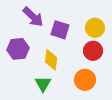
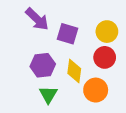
purple hexagon: (18, 49) -> (43, 65), moved
yellow diamond: (51, 60) -> (74, 71), moved

